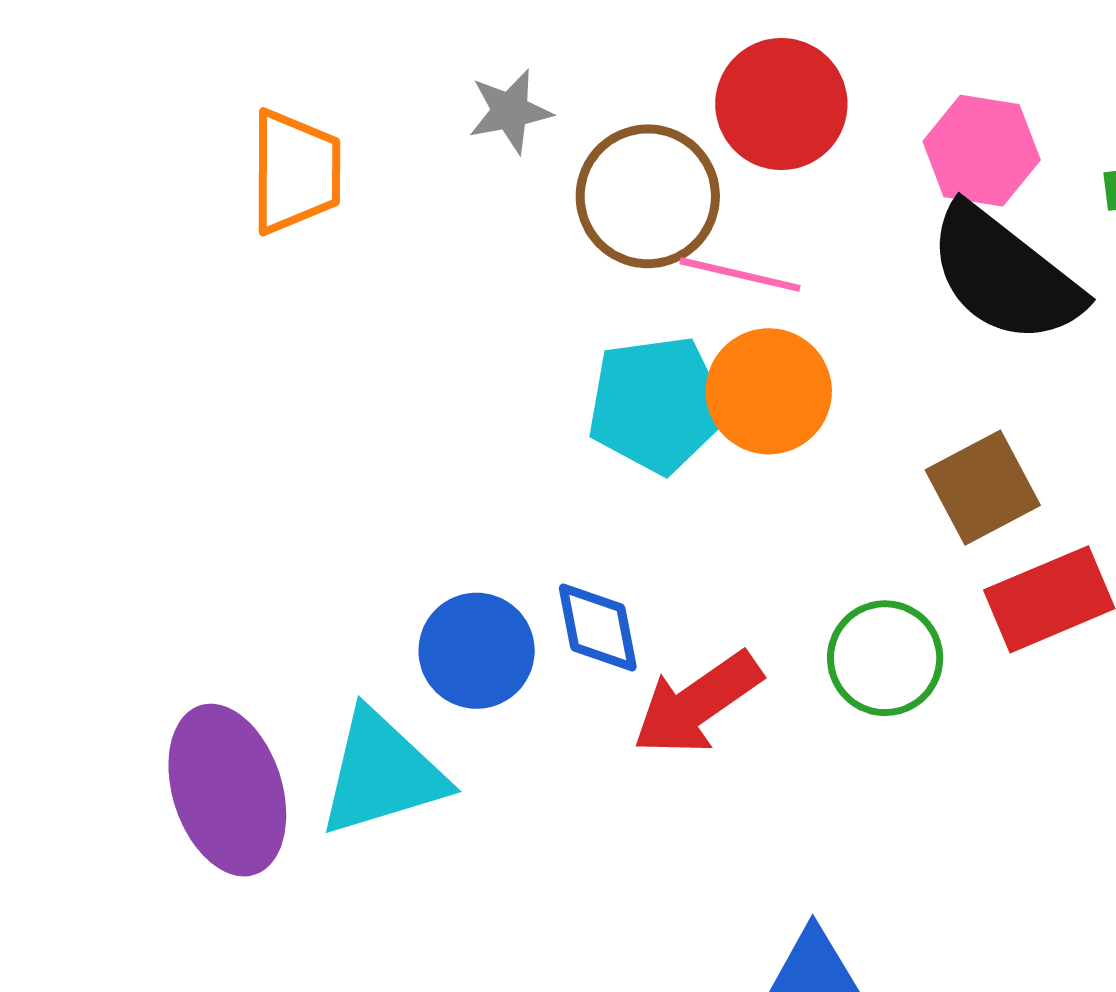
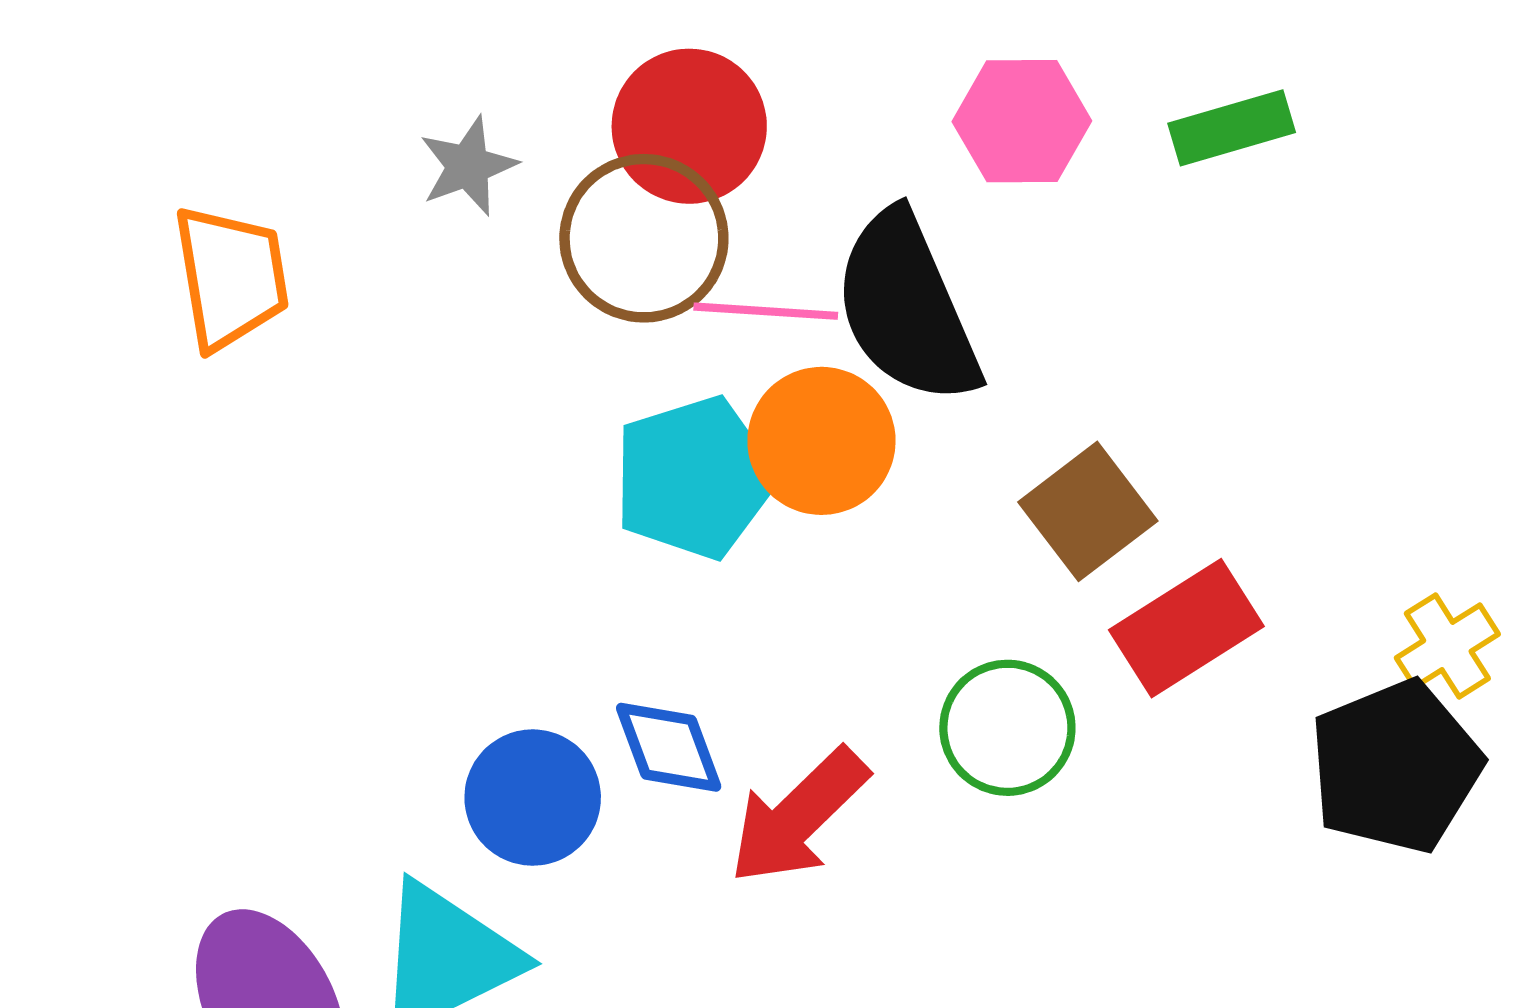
red circle: (781, 104) -> (689, 126), moved
black semicircle: (1004, 275) -> (907, 308), moved, turned 38

